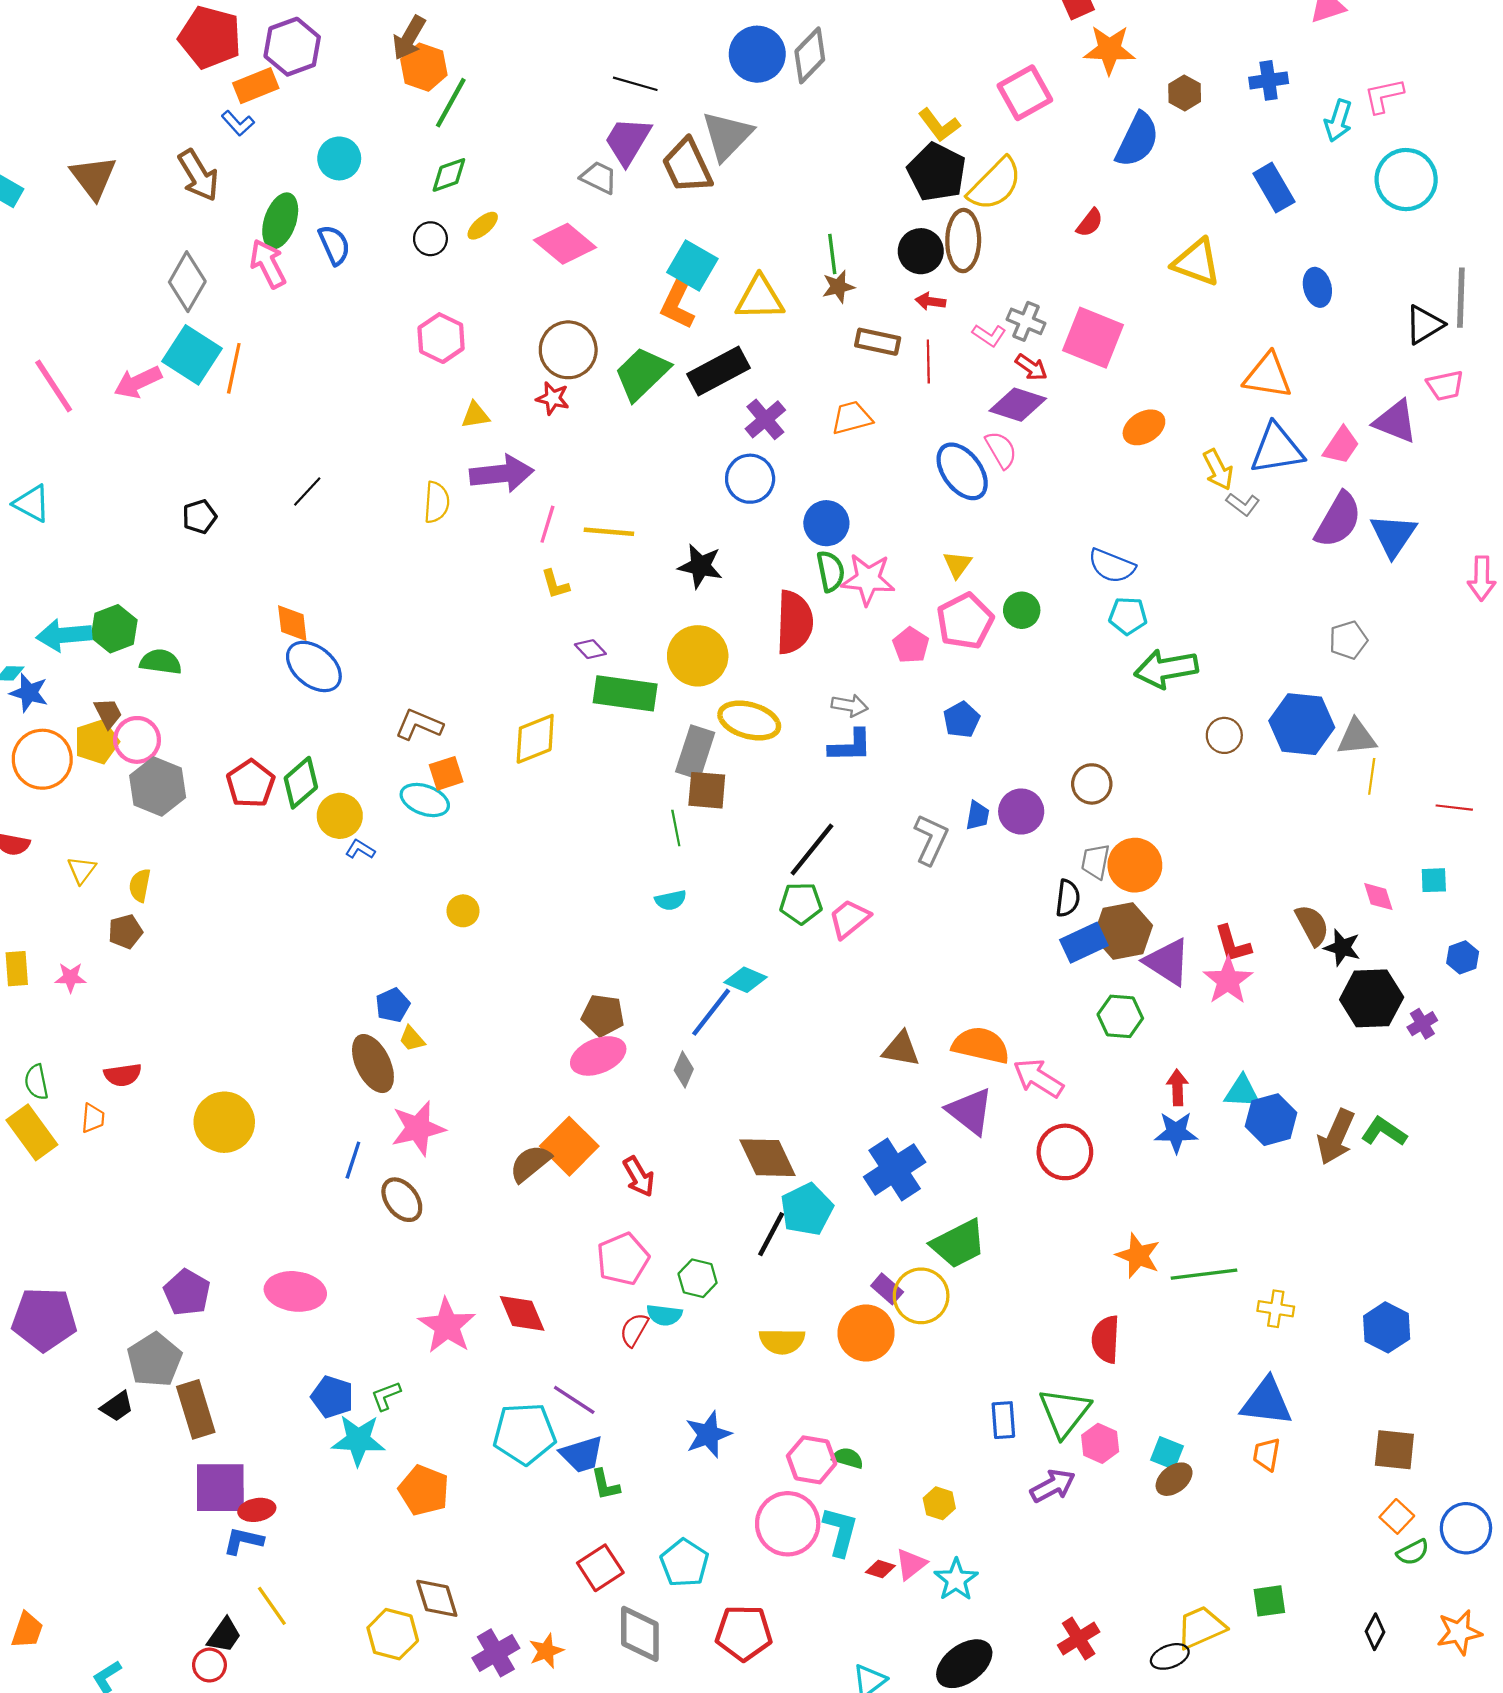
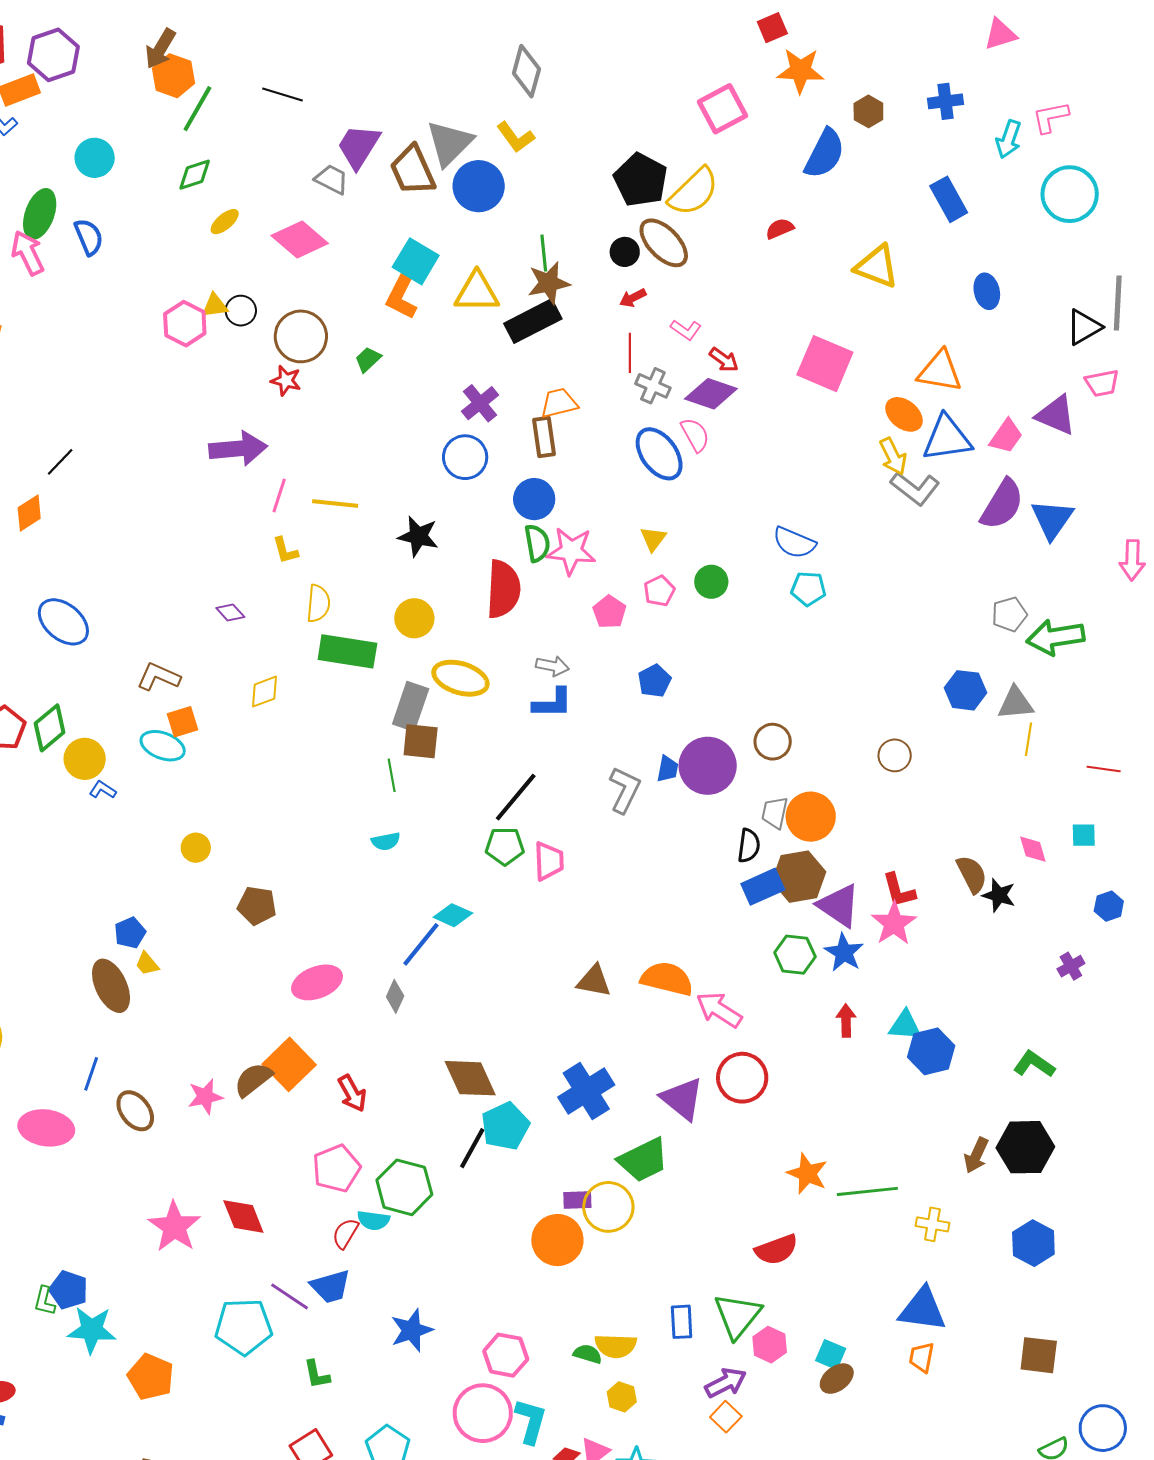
blue circle: (757, 54) -> (479, 186), moved
gray diamond: (810, 55) -> (526, 71), turned -30
black line: (635, 84) -> (282, 95), moved
yellow L-shape: (939, 125) -> (516, 137), moved
red semicircle: (1090, 223) -> (780, 229), turned -152
black circle: (430, 239) -> (241, 311), moved
brown ellipse: (963, 241) -> (664, 243), turned -46
black circle: (921, 251) -> (625, 252), size x0.7
brown star: (838, 287) -> (549, 283), size x1.4
red arrow: (930, 301) -> (633, 298), turned -36
gray cross: (1026, 321) -> (653, 386), moved
pink square: (1093, 338) -> (825, 364), moved
brown rectangle: (878, 342) -> (544, 437), moved, turned 69
black rectangle: (718, 371) -> (533, 321), moved
green trapezoid: (642, 374) -> (368, 359), size x0.5
yellow triangle: (475, 415) -> (215, 306), moved
orange ellipse: (1144, 427) -> (904, 414), moved, turned 69
yellow semicircle: (437, 502) -> (318, 603), moved
gray L-shape: (1243, 504) -> (915, 488), size x1.6
pink pentagon: (965, 621) -> (659, 591), size x0.6
orange diamond: (292, 623) -> (29, 513), moved, turned 63
purple diamond: (590, 649) -> (230, 613), moved
yellow circle: (698, 656) -> (414, 618), size x0.7
green arrow: (1166, 669) -> (1055, 637), moved
blue hexagon: (1302, 724) -> (965, 690), size x0.7
brown circle: (1224, 735) -> (895, 755), moved
yellow diamond: (535, 739) -> (264, 692), size x0.7
purple circle: (1021, 812) -> (708, 766), size x1.4
pink trapezoid: (849, 919) -> (549, 861), turned 126
black hexagon: (1372, 998) -> (1025, 1147), moved
brown pentagon: (603, 1015) -> (257, 906), moved
purple triangle: (970, 1111) -> (682, 1099), moved
pink star: (418, 1128) -> (205, 1097), moved, size x0.7
blue star: (1176, 1132) -> (844, 953), moved, turned 30
brown arrow: (1336, 1137) -> (976, 1155), moved, size x0.7
green hexagon: (698, 1278) -> (404, 1187), size x1.6
purple rectangle: (887, 1289) -> (577, 1200), turned -44
pink ellipse: (295, 1291) -> (46, 1128), moved
red semicircle: (1106, 1339) -> (776, 1250), turned -114
yellow semicircle: (782, 1341) -> (616, 1346), moved
green L-shape: (386, 1396) -> (45, 1301), moved, turned -56
blue trapezoid: (582, 1454) -> (331, 1286), moved
green semicircle: (848, 1458) -> (588, 1354), moved
orange square: (1397, 1516) -> (726, 1417), moved

